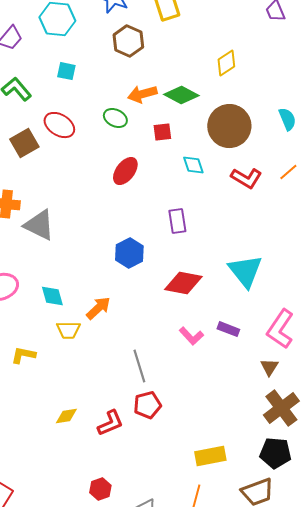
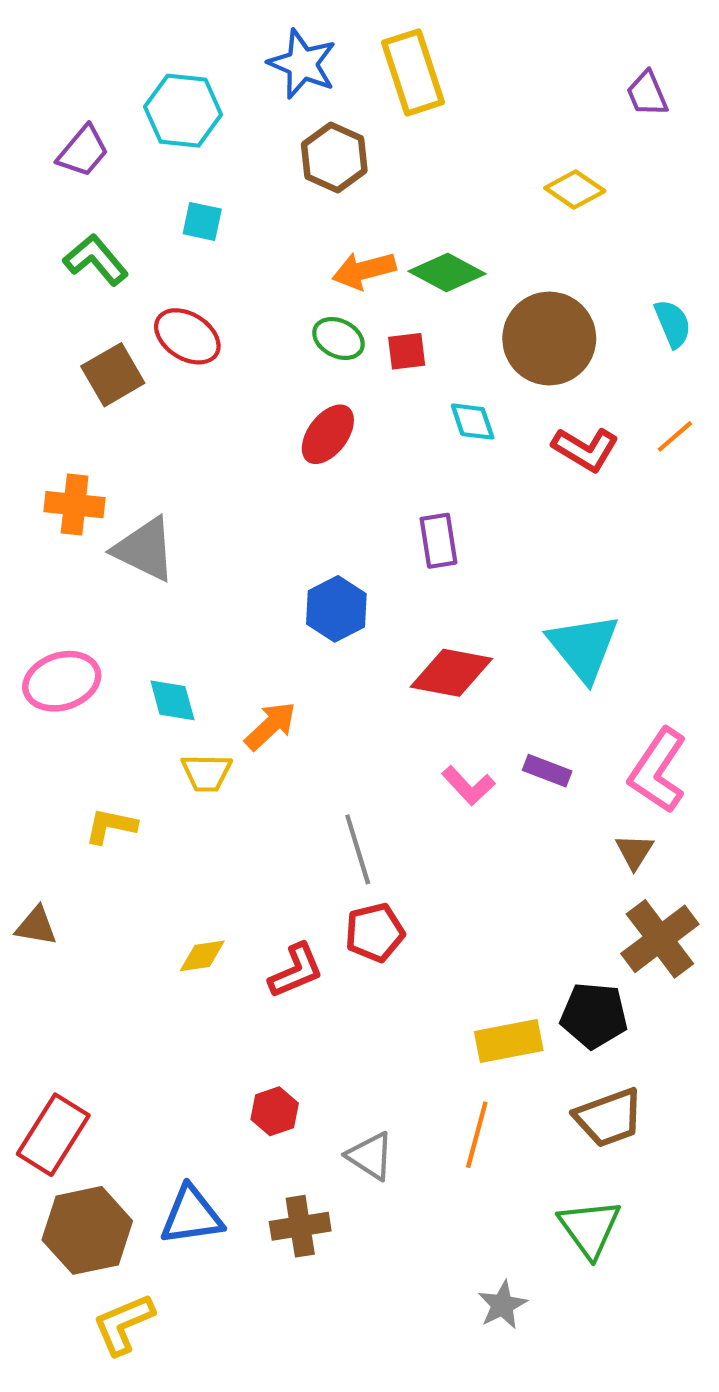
yellow diamond: (226, 63) -> (575, 189), moved, turned 68
green ellipse: (115, 118) -> (338, 338), moved
black pentagon: (275, 453) -> (594, 1015), moved

